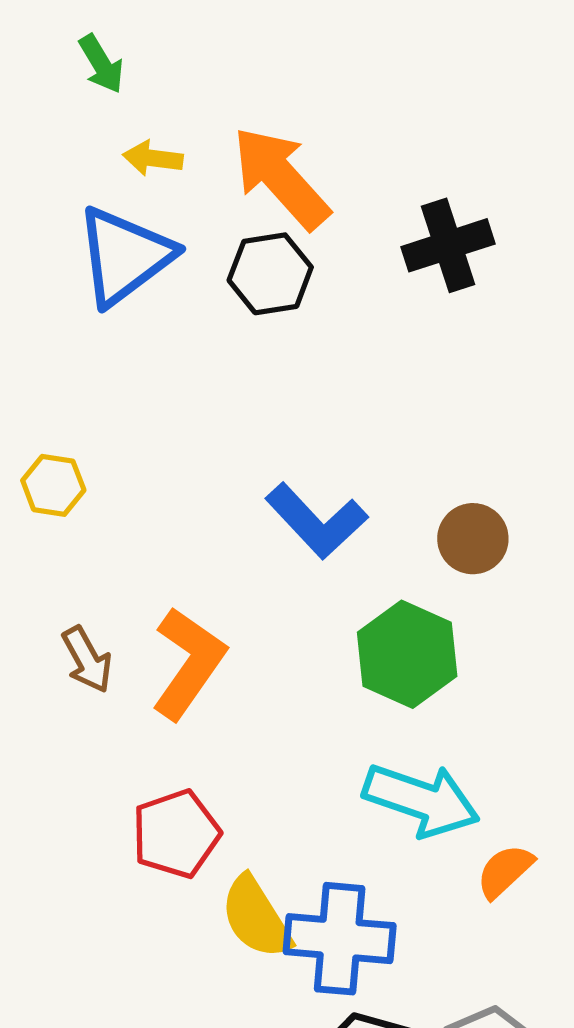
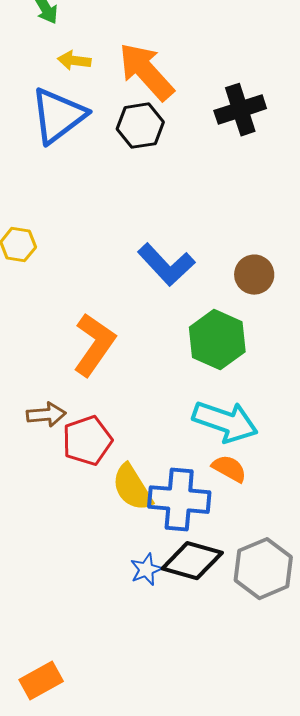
brown arrow: (87, 660) -> (46, 415), moved, turned -66
orange semicircle: (505, 871) -> (229, 469), moved, turned 72

